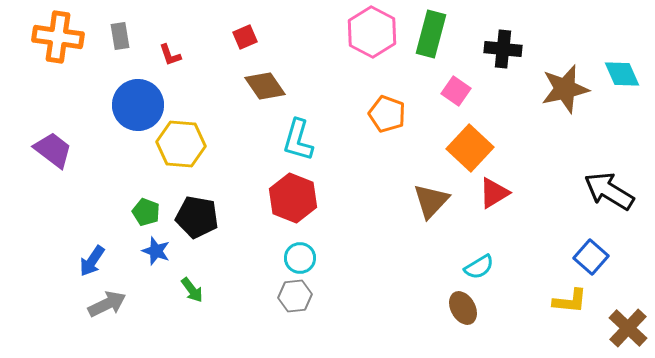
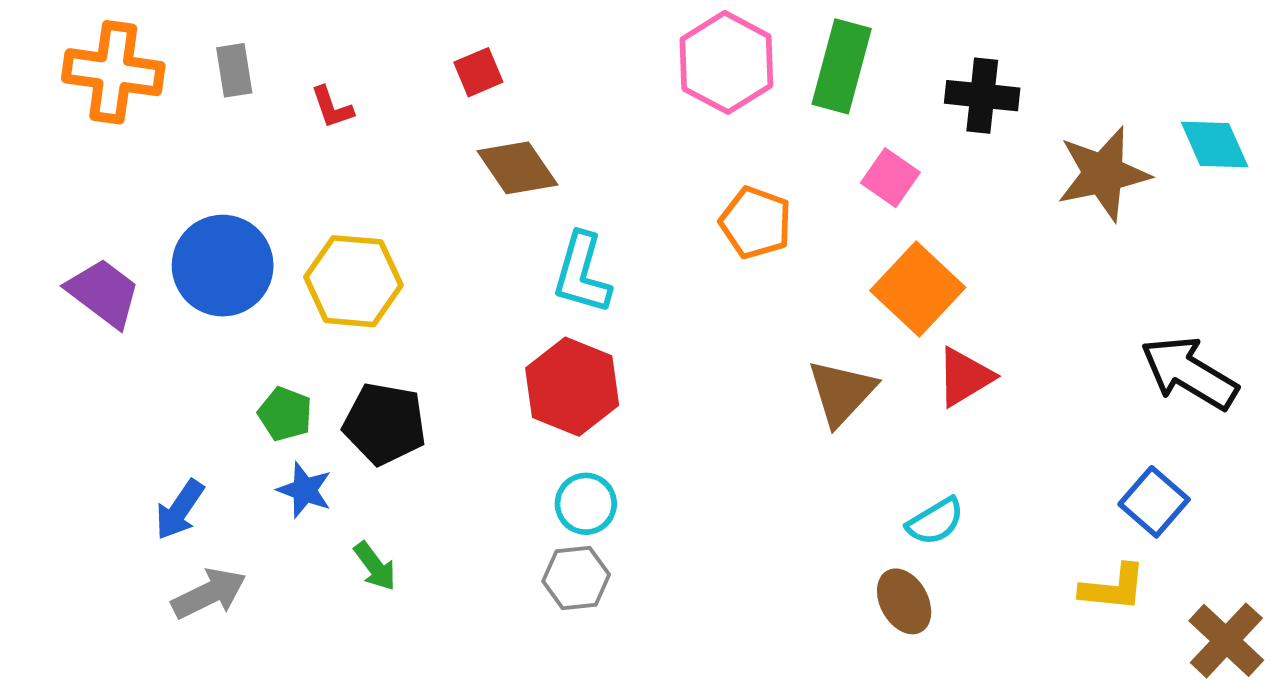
blue circle: (138, 105) -> (223, 266), moved

